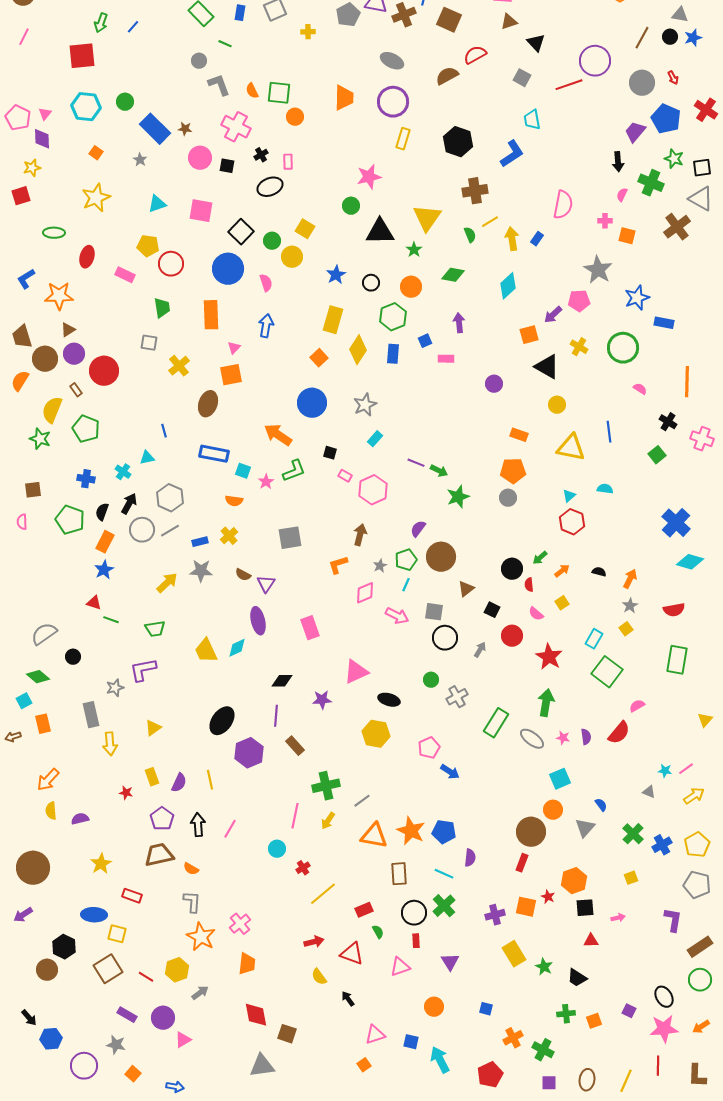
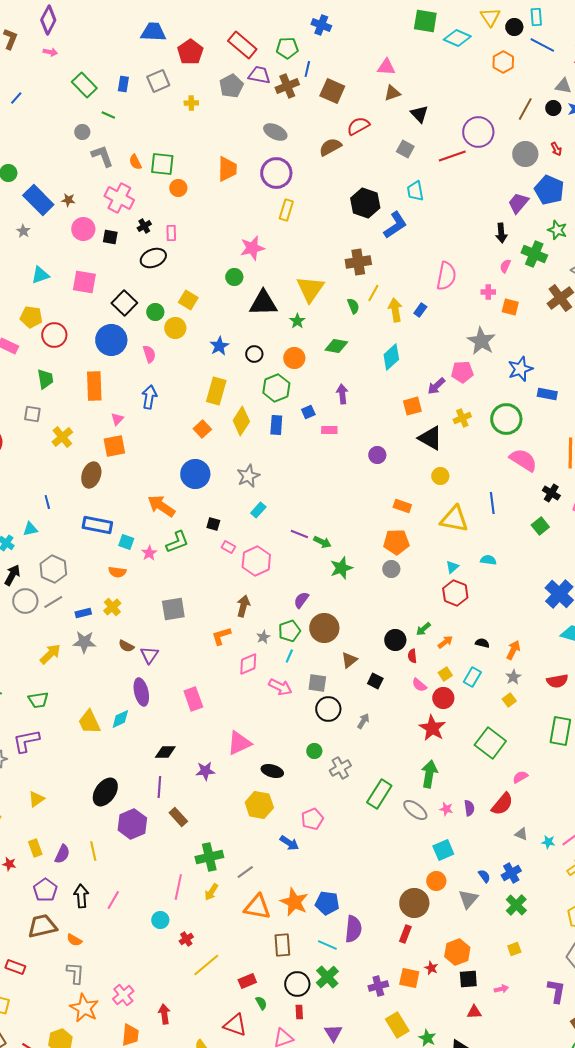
black hexagon: (458, 142) -> (365, 203), moved
yellow line: (490, 222) -> (373, 293), turned -30
yellow cross: (579, 347) -> (462, 418), turned 36
pink semicircle: (640, 389) -> (523, 460), size x2.0
red circle: (512, 636) -> (443, 698), moved
cyan rectangle: (594, 639) -> (472, 677), moved
blue arrow: (450, 772) -> (289, 843), moved
gray triangle: (649, 792) -> (521, 834), moved
blue cross: (662, 845) -> (511, 873), moved
purple semicircle: (470, 858) -> (353, 929), size x1.5
red arrow: (314, 942) -> (164, 1014), moved, turned -84

